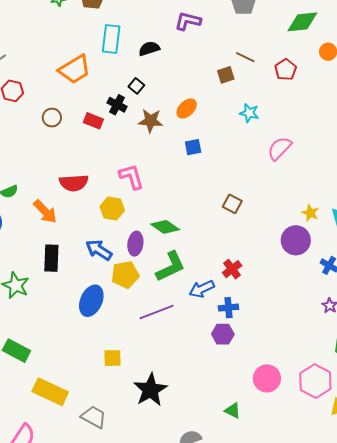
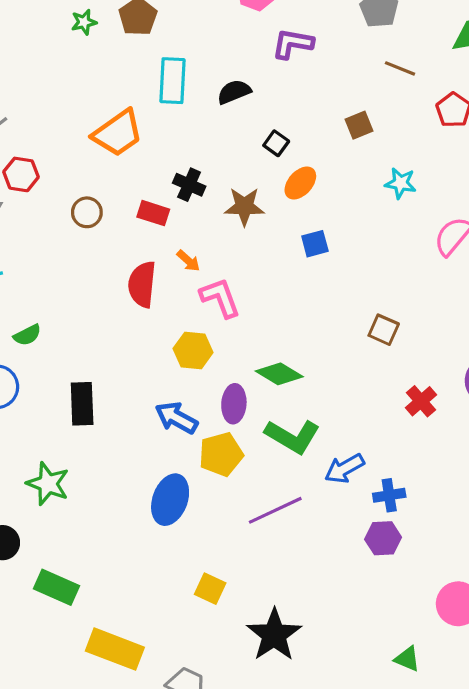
brown line: (245, 57) -> (400, 68), moved
black square: (136, 86) -> (276, 143), moved
red semicircle: (74, 183) -> (142, 284), moved, turned 104
orange arrow: (45, 211) -> (188, 261), moved, size x0.6
black rectangle: (51, 258) -> (82, 404), moved
green L-shape: (171, 267) -> (292, 436), turned 60
red cross: (232, 269) -> (421, 401), moved
yellow square: (112, 358) -> (210, 589), turned 30

